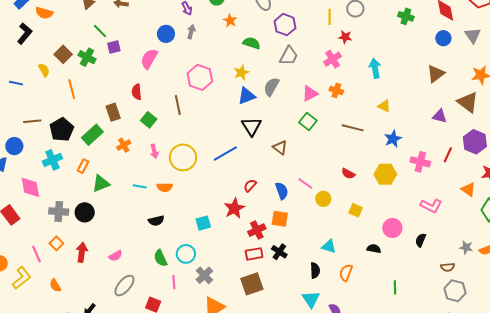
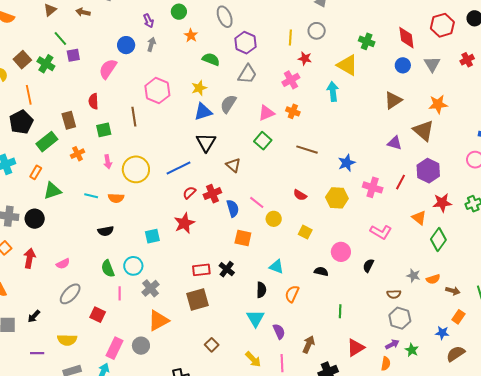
yellow triangle: (384, 106) -> (347, 65), moved, size x1.6
green square: (149, 120) -> (104, 130), turned 35
black pentagon: (62, 129) -> (21, 122), moved
red semicircle: (250, 185) -> (189, 193), moved
orange square: (280, 219) -> (243, 238), moved
red cross: (257, 230) -> (212, 194), moved

